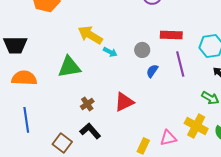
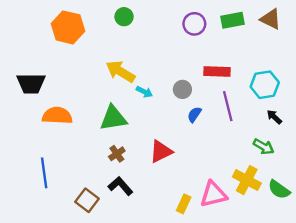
green triangle: (69, 67) -> (113, 118), moved
orange semicircle: (24, 78) -> (57, 116), moved
pink triangle: (168, 138) -> (213, 194), size x1.4

